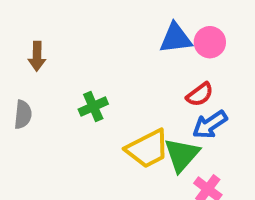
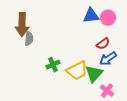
brown arrow: (37, 56) -> (22, 25), size x1.6
green cross: (93, 107) -> (53, 65), moved
gray semicircle: (23, 115) -> (29, 39), moved

